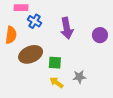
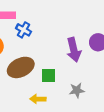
purple arrow: (67, 28) -> (74, 50), moved
yellow arrow: (57, 83) -> (38, 99), moved, turned -32

